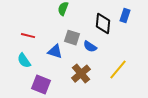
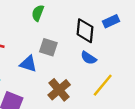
blue rectangle: (125, 16) -> (111, 21), turned 48
blue semicircle: (90, 47) -> (89, 58), moved

